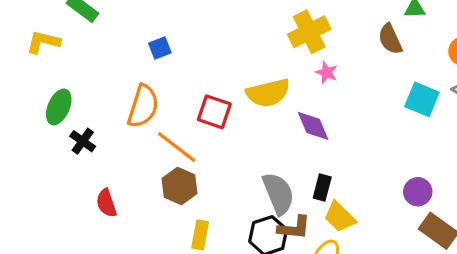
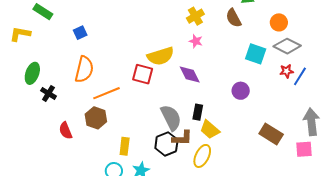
yellow cross: (309, 32) -> (195, 16), moved, size x0.7
blue square: (160, 48) -> (80, 33), moved
red square: (214, 112) -> (143, 74), moved
orange line: (177, 147) -> (107, 93), turned -56
brown hexagon: (180, 186) -> (96, 118), moved
purple circle: (418, 192) -> (241, 91), moved

